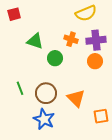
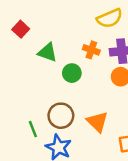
red square: (14, 14) -> (21, 29), moved, turned -32
green line: (20, 88) -> (33, 129), moved

